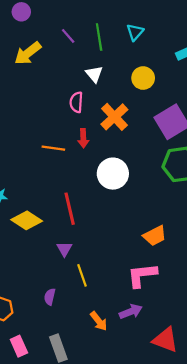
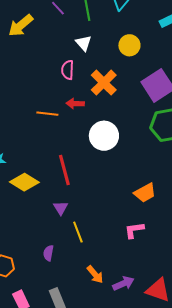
red arrow: (83, 138) -> (75, 104), turned 96
pink L-shape: (142, 275) -> (134, 230), size x0.7
purple arrow: (131, 312) -> (123, 283), moved

